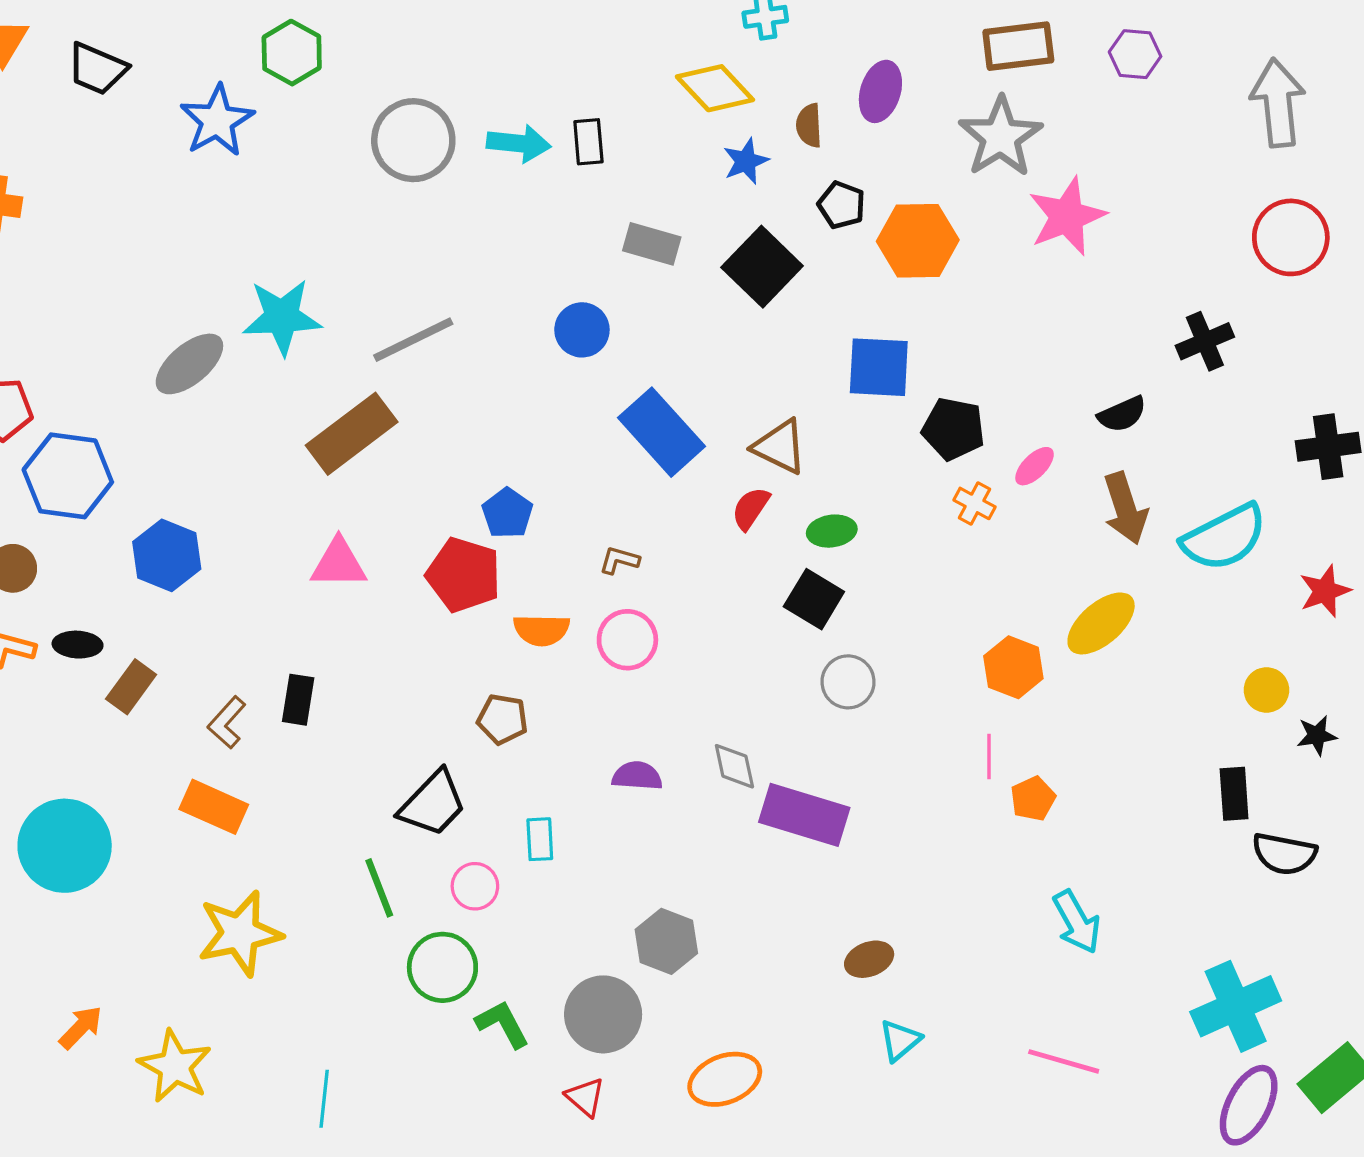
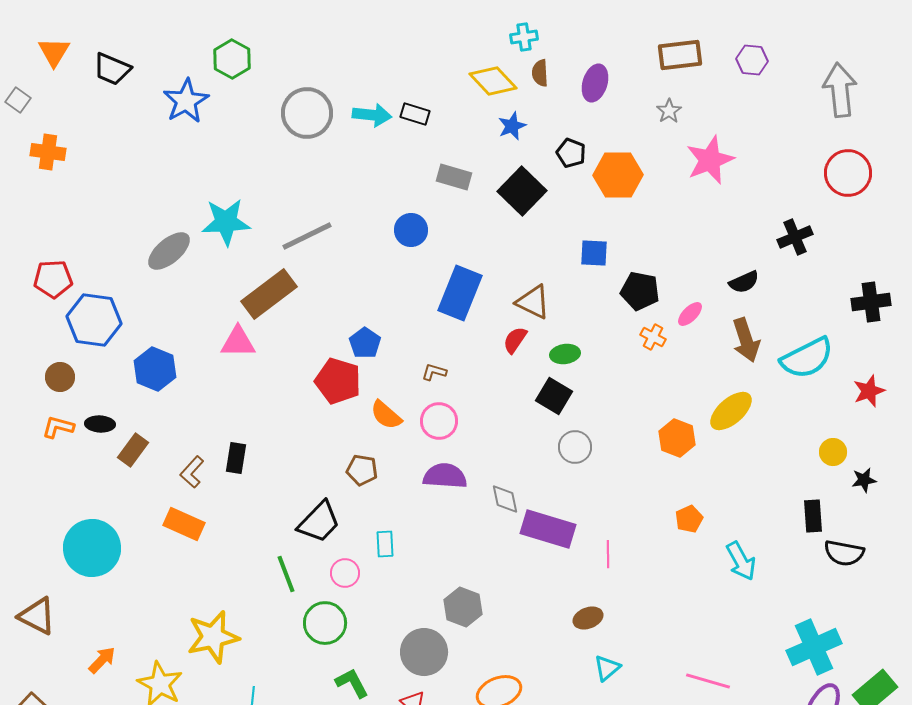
brown semicircle: (809, 126) -> (540, 73), moved
gray star: (1000, 137) -> (669, 111), size x0.5
black rectangle: (588, 142) -> (415, 114), turned -68
blue square: (879, 367) -> (594, 253), size x0.7
blue rectangle: (661, 432) -> (460, 293), turned 64
pink triangle: (339, 563) -> (238, 342), moved
orange semicircle: (541, 630) -> (386, 415), turned 40
pink line: (989, 756) -> (608, 554), moved
purple semicircle: (637, 776) -> (445, 476), moved, size x1.4
cyan arrow: (1077, 922) -> (741, 561), moved
yellow star: (240, 933) -> (213, 637), moved
green L-shape: (503, 1024) -> (352, 683), moved

